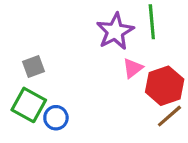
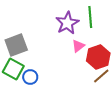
gray square: (34, 67) -> (16, 45), size x1.6

